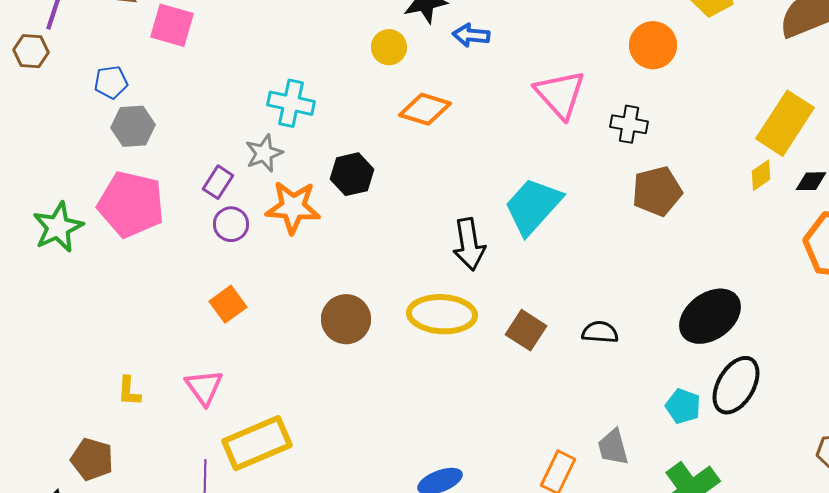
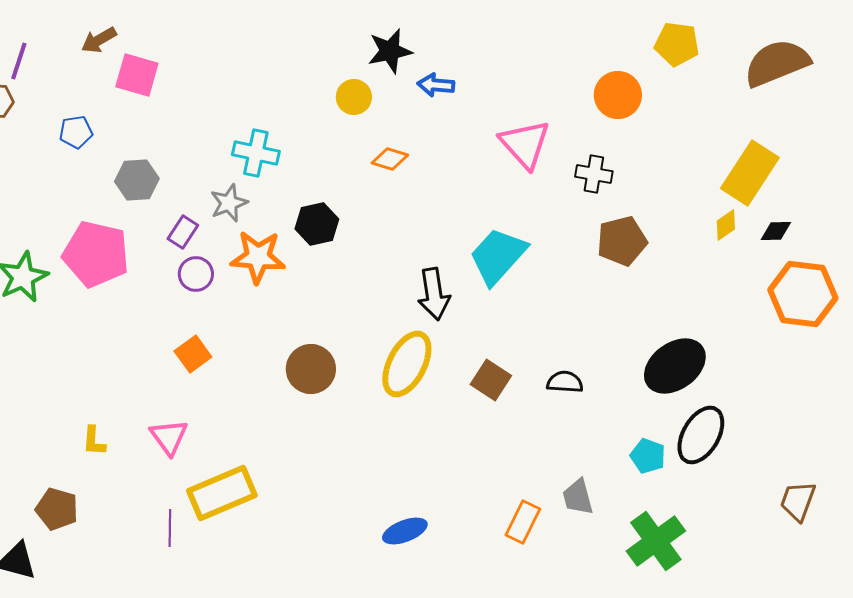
orange diamond: (425, 109) -> (390, 159), size x0.7
gray hexagon: (133, 126) -> (137, 180), moved
yellow ellipse: (442, 314) -> (407, 364), turned -66

